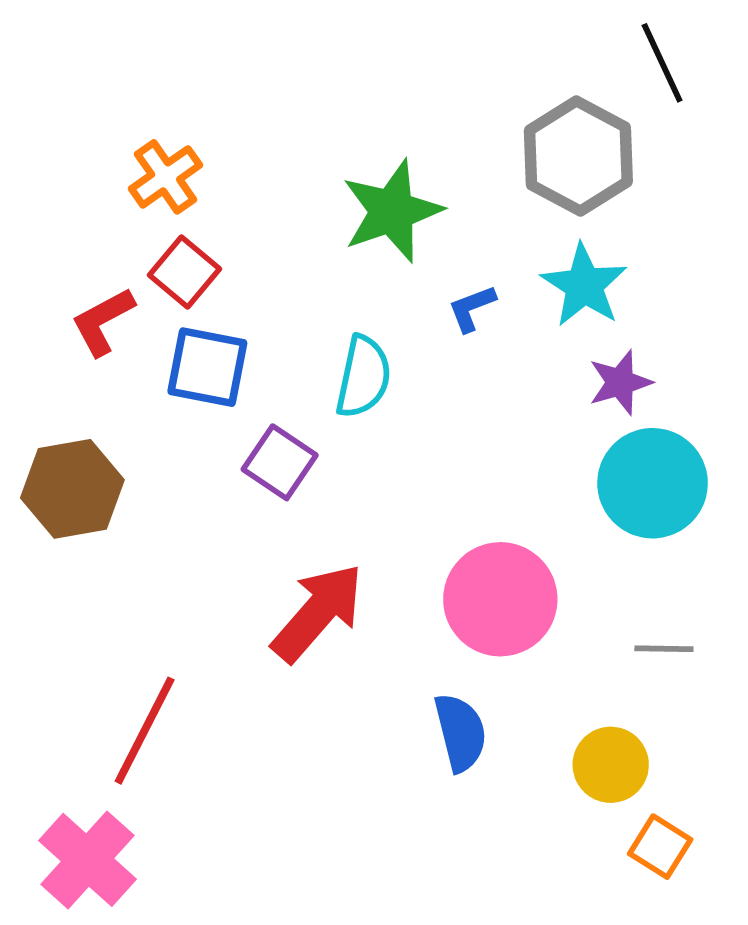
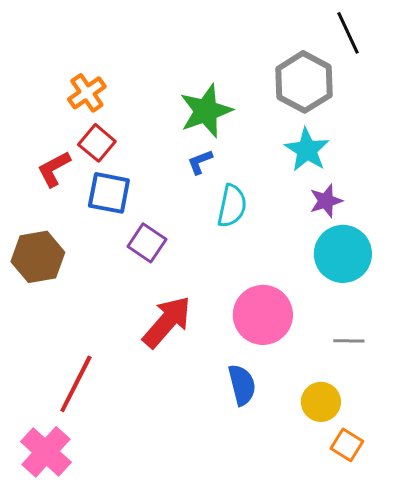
blue L-shape: (472, 308) -> (200, 162), moved
cyan semicircle: (363, 377) -> (232, 206), moved

